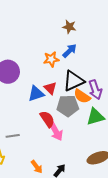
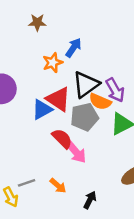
brown star: (69, 27) -> (37, 22), moved
red triangle: (50, 88) -> (58, 99), size x1.5
gray line: (13, 136) -> (27, 183), moved
orange arrow: (37, 167) -> (58, 186), moved

